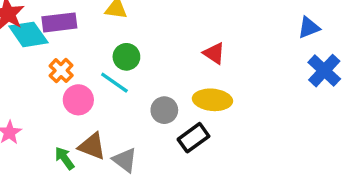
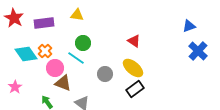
cyan diamond: (28, 34) -> (26, 54), moved
yellow ellipse: (212, 100) -> (133, 68), turned 35
black rectangle: (194, 138) -> (135, 89), moved
brown triangle: (92, 146) -> (63, 83), moved

